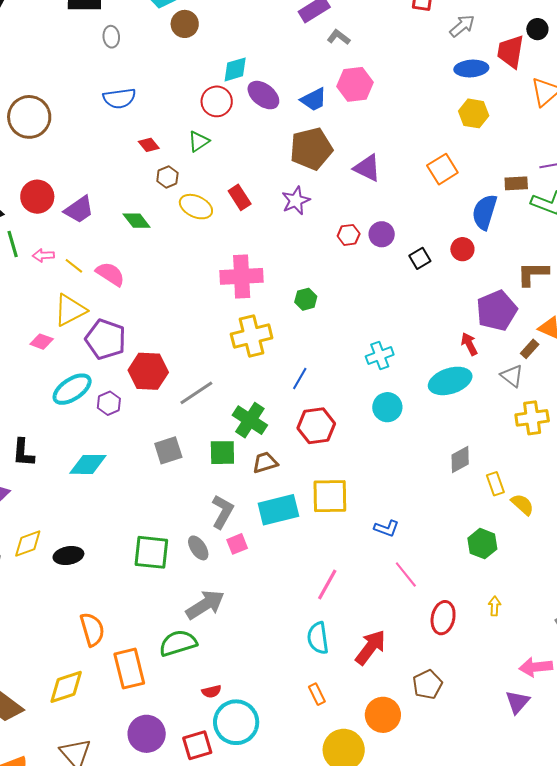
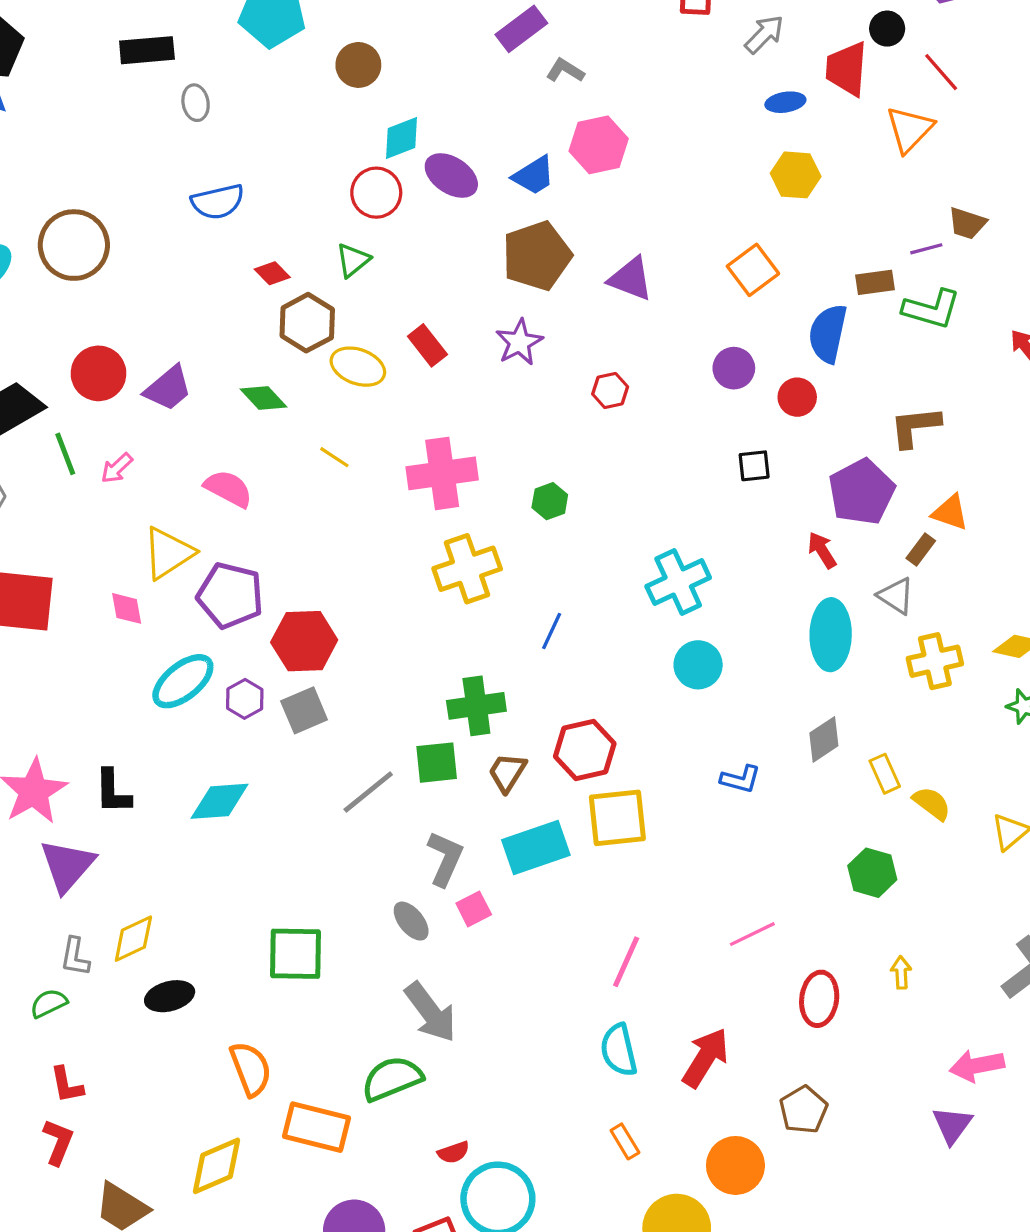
brown circle: (185, 24) -> (358, 65), moved
blue ellipse: (471, 69) -> (785, 102), size x0.7
brown hexagon: (167, 177) -> (307, 323), size x1.6
purple circle: (382, 234) -> (734, 368), moved
pink arrow: (43, 255) -> (117, 468), turned -35
black square: (420, 258) -> (754, 466), moved, turned 30
yellow line: (74, 266) -> (334, 457), moved
pink diamond: (42, 342) -> (127, 608), turned 65
cyan cross: (380, 356) -> (678, 582), size x1.4
cyan ellipse: (450, 381) -> (831, 635), moved, turned -66
gray line: (196, 393) -> (368, 792), moved
green cross: (250, 420) -> (476, 706), turned -36
red hexagon: (316, 426) -> (585, 750), moved
gray square: (168, 450) -> (304, 710), moved
brown trapezoid: (265, 462) -> (507, 772), turned -36
blue L-shape: (386, 528) -> (740, 779), moved
green square: (151, 552) -> (295, 954), moved
black ellipse: (68, 556) -> (170, 996), moved
pink line: (406, 574) -> (752, 934), turned -72
gray arrow: (205, 605) -> (431, 1012), turned 90
orange rectangle: (129, 669) -> (316, 1127), turned -57

